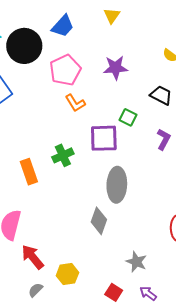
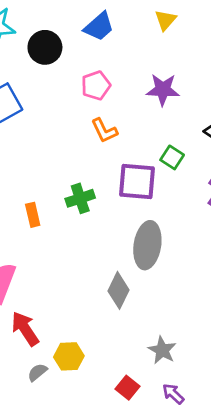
black circle: (24, 46) -> (45, 47), size x0.7
pink pentagon: (65, 70) -> (96, 85), size x0.7
orange rectangle: (29, 172) -> (33, 215), size x0.7
gray semicircle: (35, 290) -> (37, 372), moved

